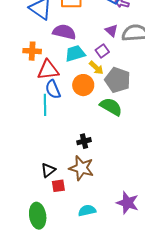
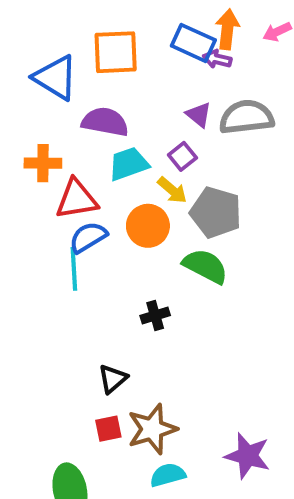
blue semicircle: (53, 89) -> (88, 237), turned 84
black cross: (84, 141) -> (155, 315), moved
brown star: (81, 168) -> (152, 429), moved, turned -30
black triangle: (48, 170) -> (113, 379), moved

